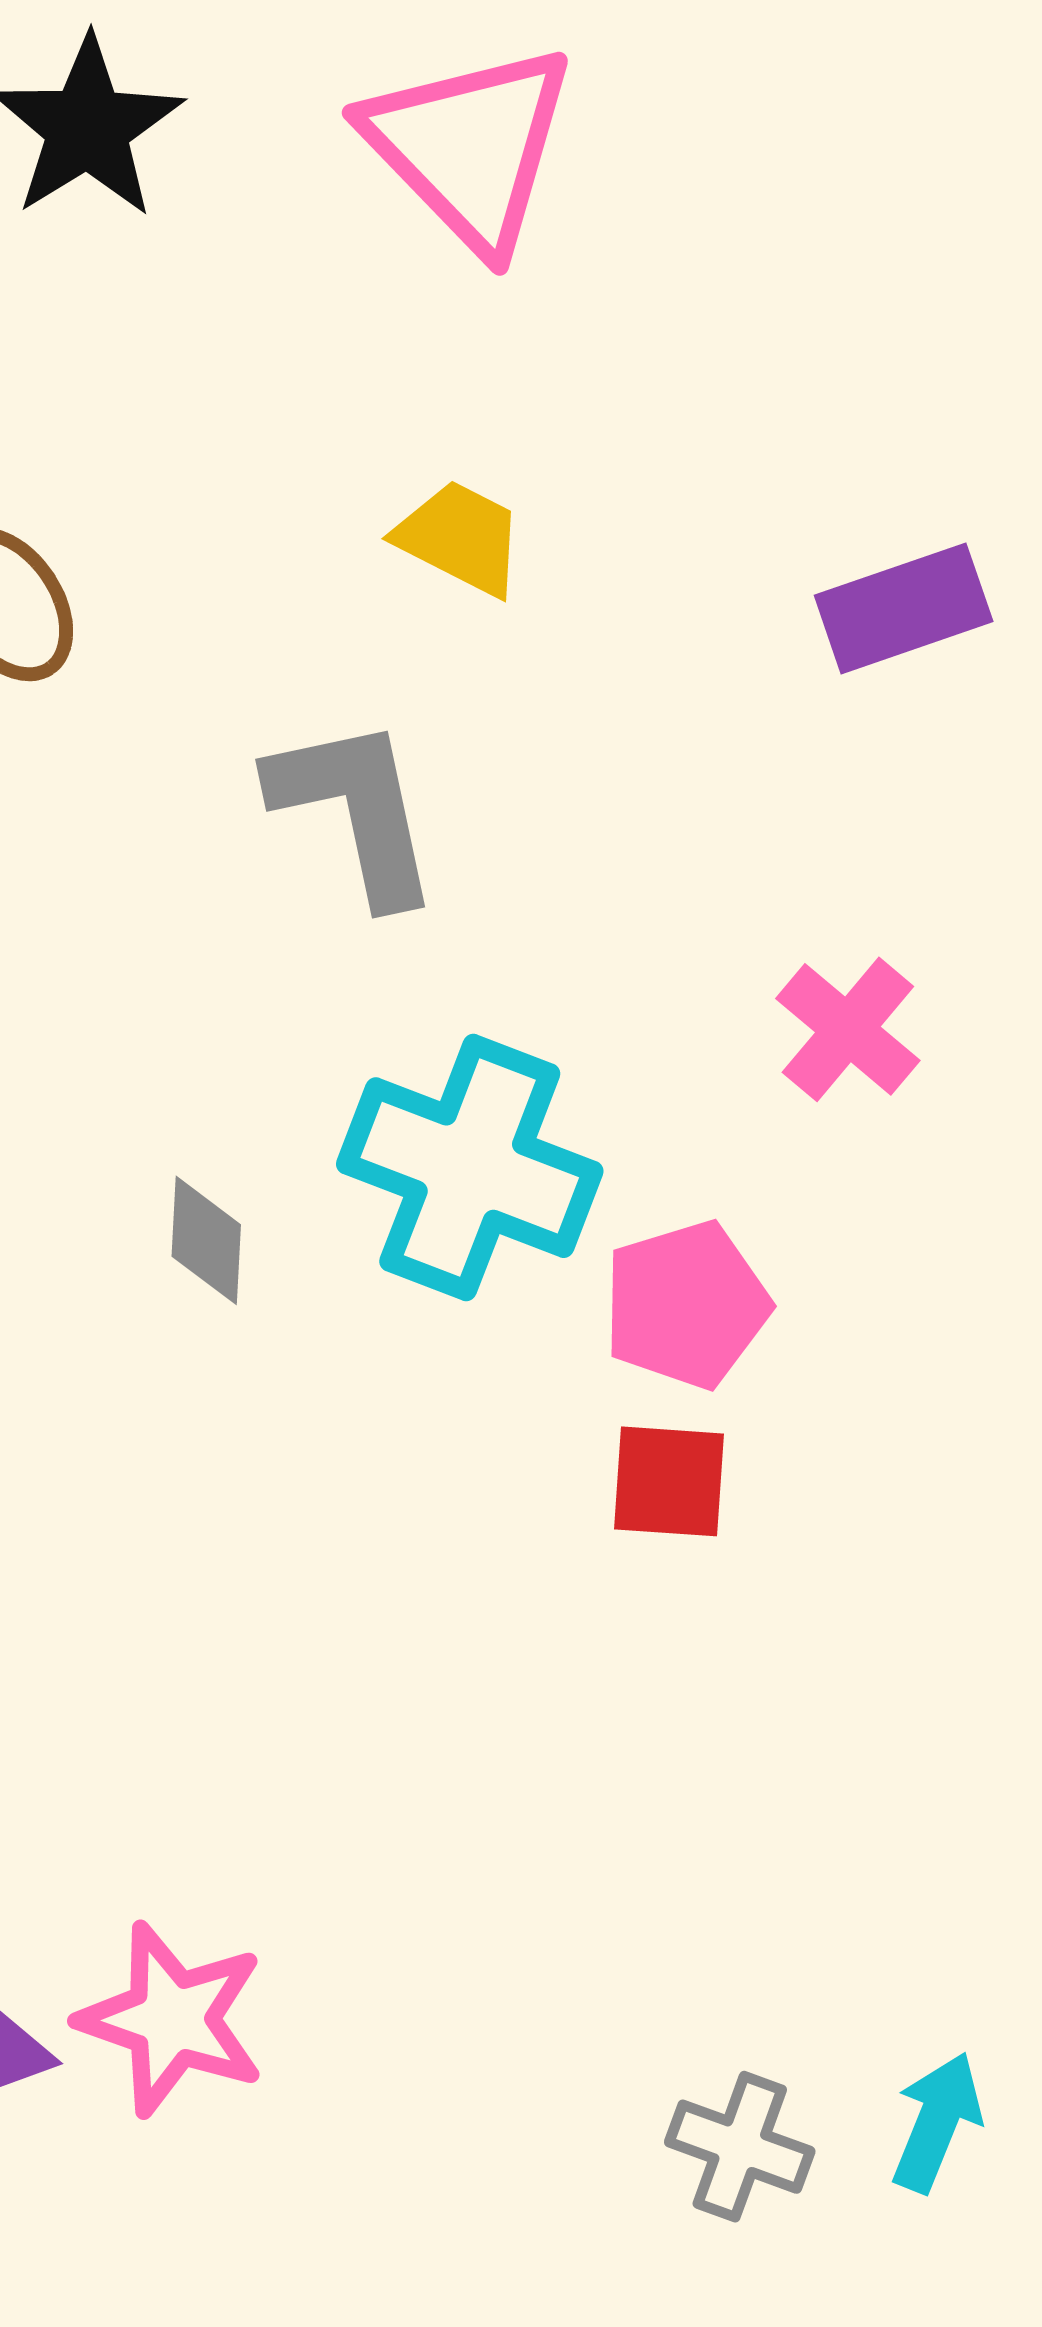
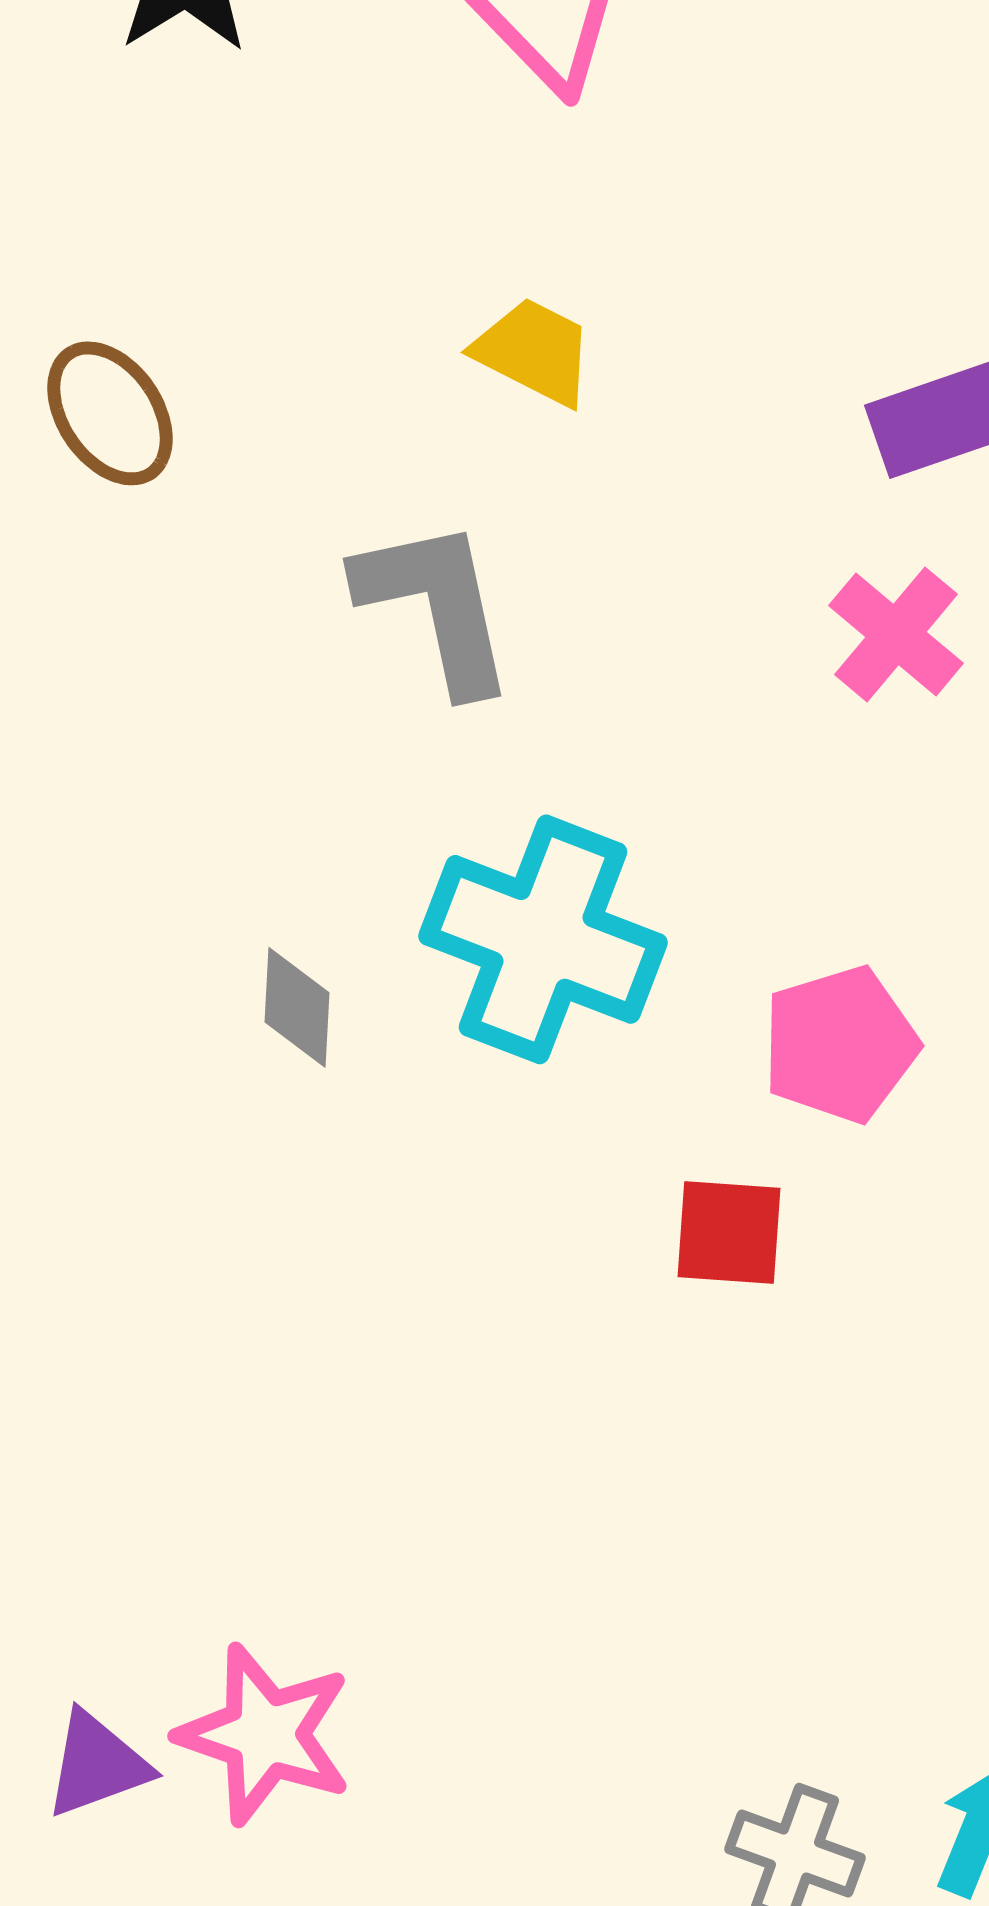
pink cross: (848, 1029) -> (896, 634), moved
pink pentagon: (686, 1305) -> (840, 1044), moved

